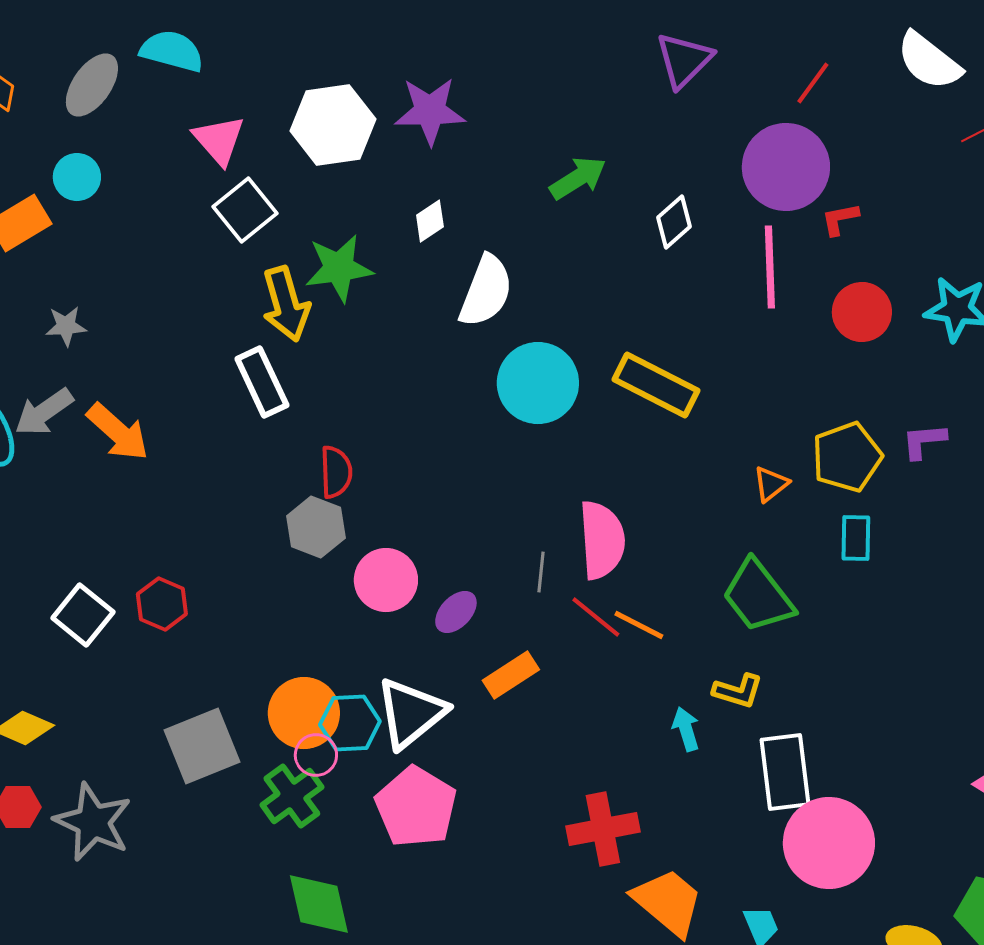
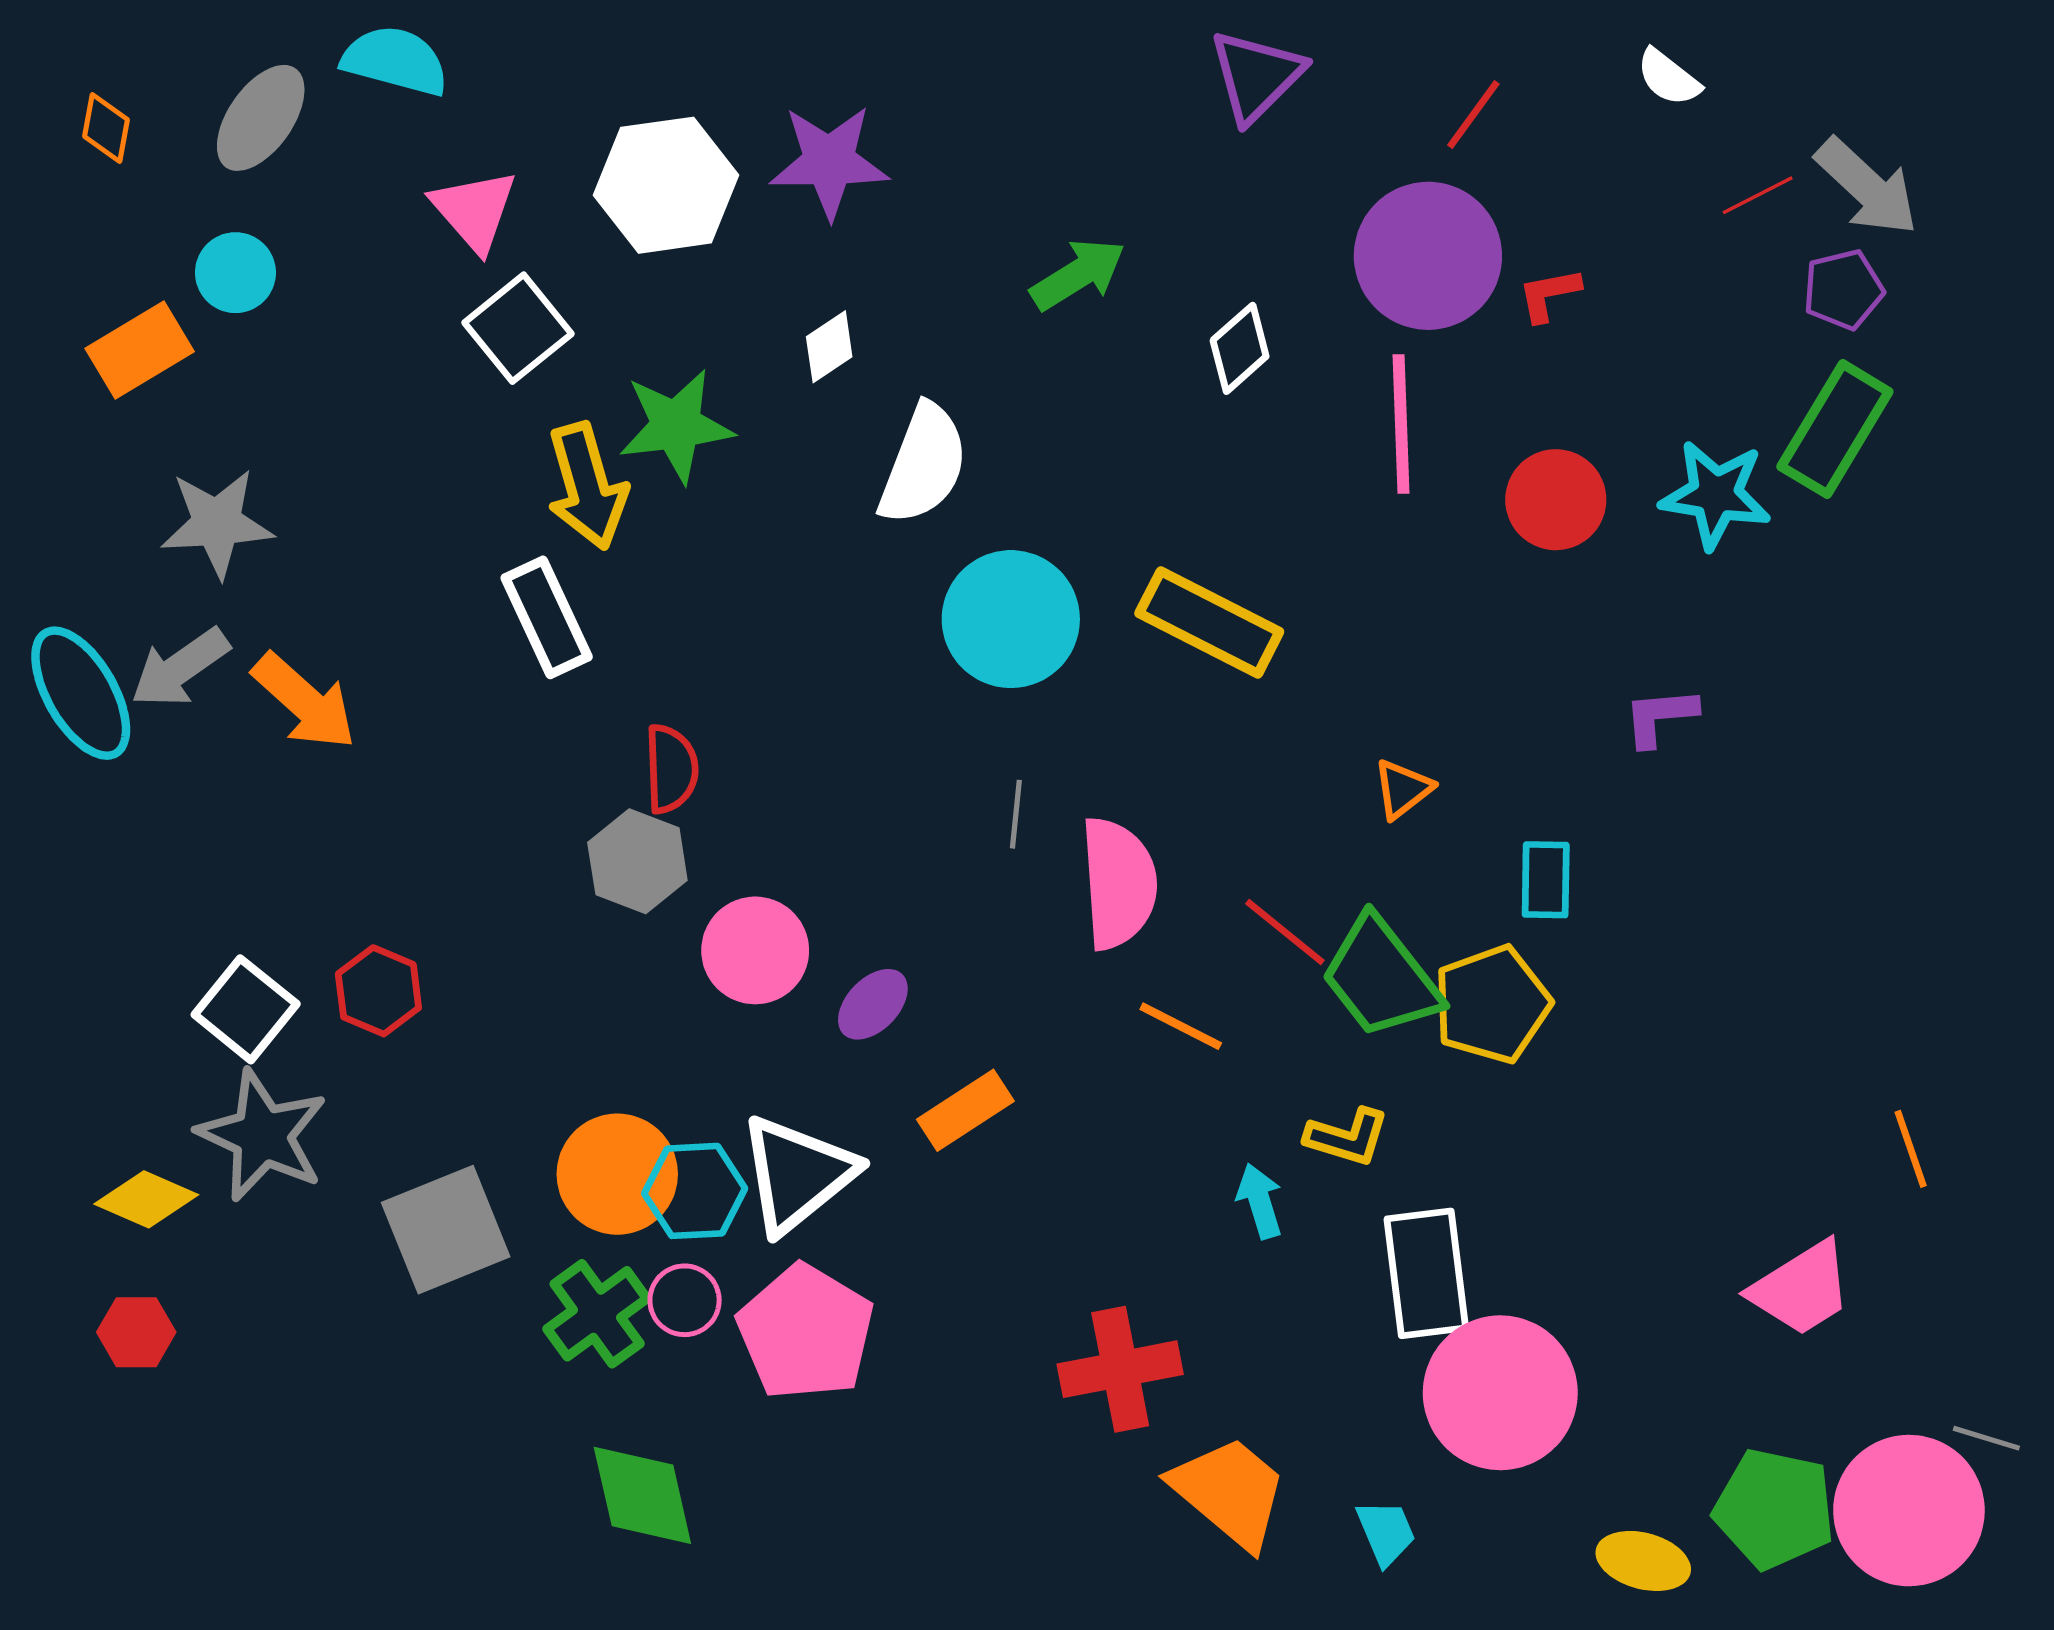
white semicircle: (929, 61) -> (1668, 78), size x0.6
red L-shape: (840, 219) -> (1549, 295), moved
gray star: (66, 326) -> (217, 523), size x1.6
yellow pentagon: (847, 457) -> (1492, 1004), moved
gray line: (541, 572) -> (1016, 814), moved
red line: (596, 617) -> (1285, 932), moved
pink circle: (316, 755) -> (685, 1300), moved
gray star: (93, 822) -> (262, 1135), moved

